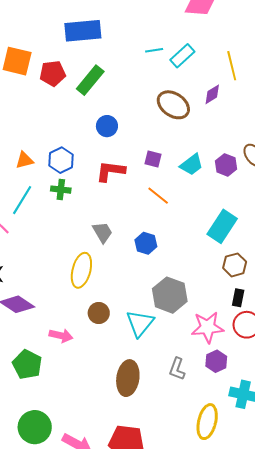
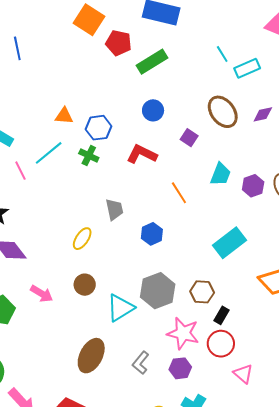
cyan line: (154, 50) -> (222, 54), turned 48
purple square: (153, 159) -> (189, 138), moved
cyan trapezoid: (192, 165) -> (220, 174), turned -50
brown hexagon: (235, 265) -> (202, 292), moved
yellow ellipse: (81, 270) -> (82, 239), size x0.7

